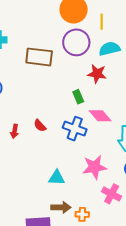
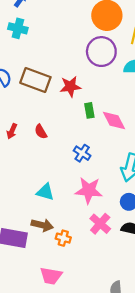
brown rectangle: (39, 57) -> (35, 80), moved
red star: (97, 74) -> (70, 87), moved, turned -30
pink diamond: (100, 116) -> (114, 120), moved
blue cross: (75, 129) -> (82, 153), moved, size x0.7

